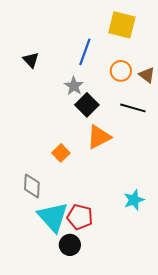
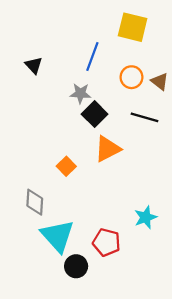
gray star: (74, 86) -> (80, 93), turned -30
red pentagon: (80, 217) -> (106, 242), moved

